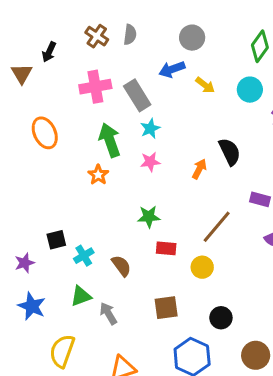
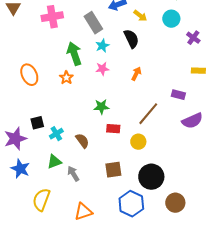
pink cross: (95, 87) -> (52, 17), moved
orange ellipse: (45, 133) -> (29, 75), moved
black semicircle: (230, 152) -> (131, 39), moved
purple star: (25, 263) -> (15, 139), size x1.6
black circle: (221, 318) -> (151, 177), size x1.6

